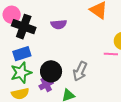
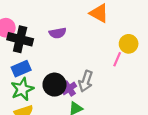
pink line: (111, 54) -> (117, 59), turned -64
purple cross: (46, 84) -> (69, 88), moved

